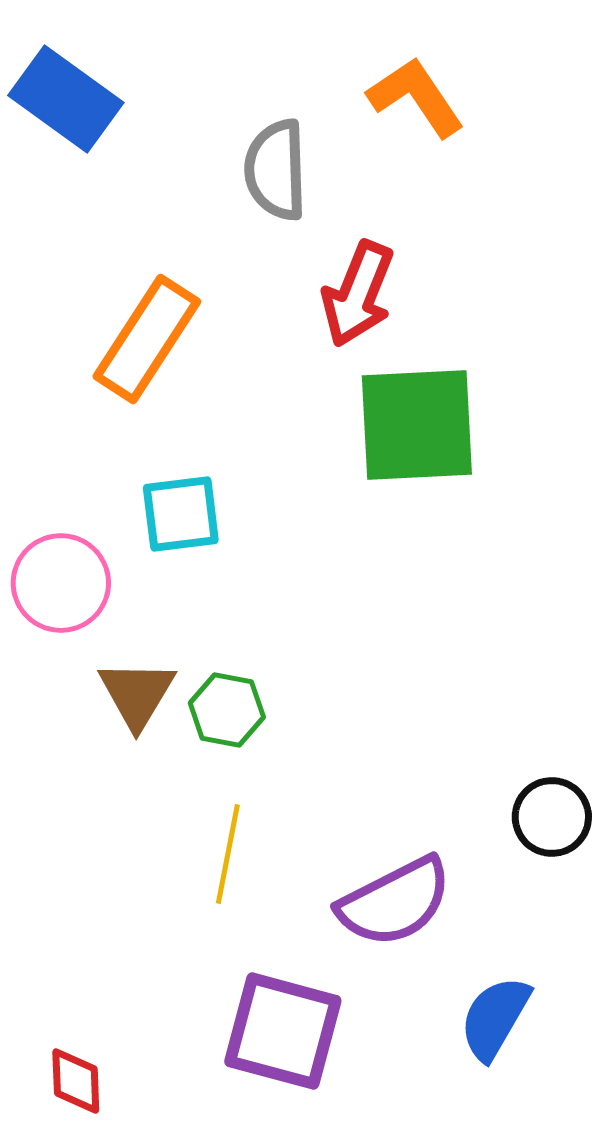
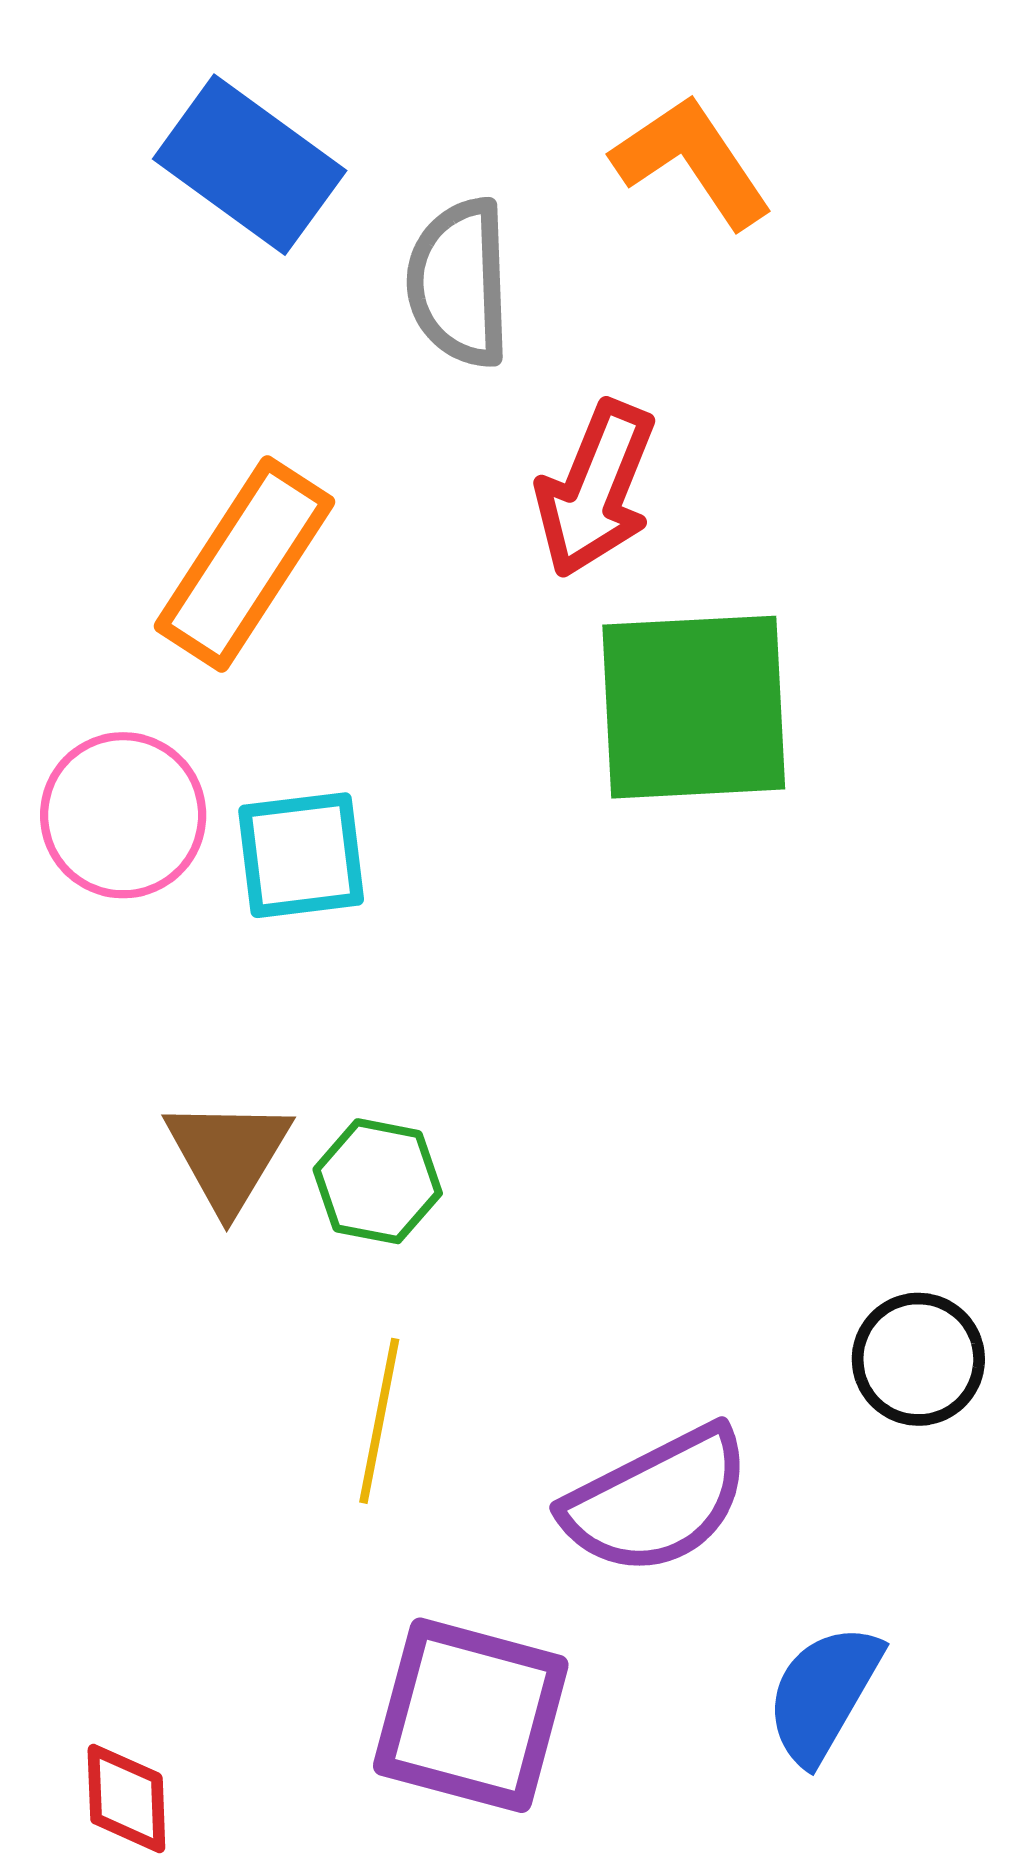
blue rectangle: (66, 99) -> (250, 165), moved
pink circle: (61, 583) -> (123, 815), moved

